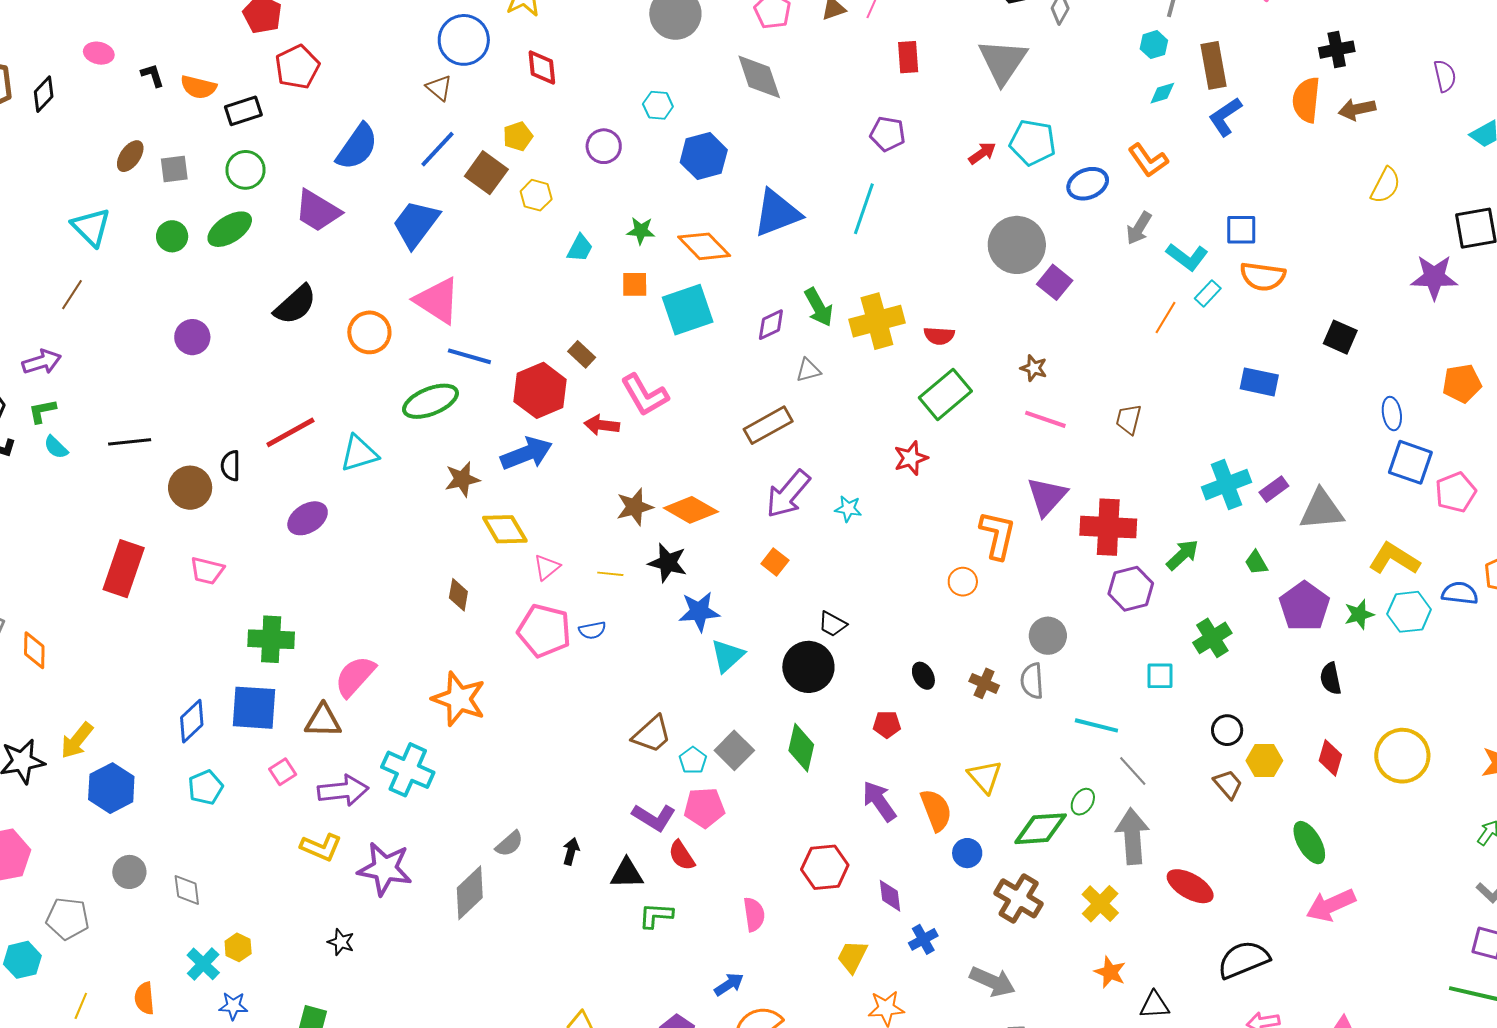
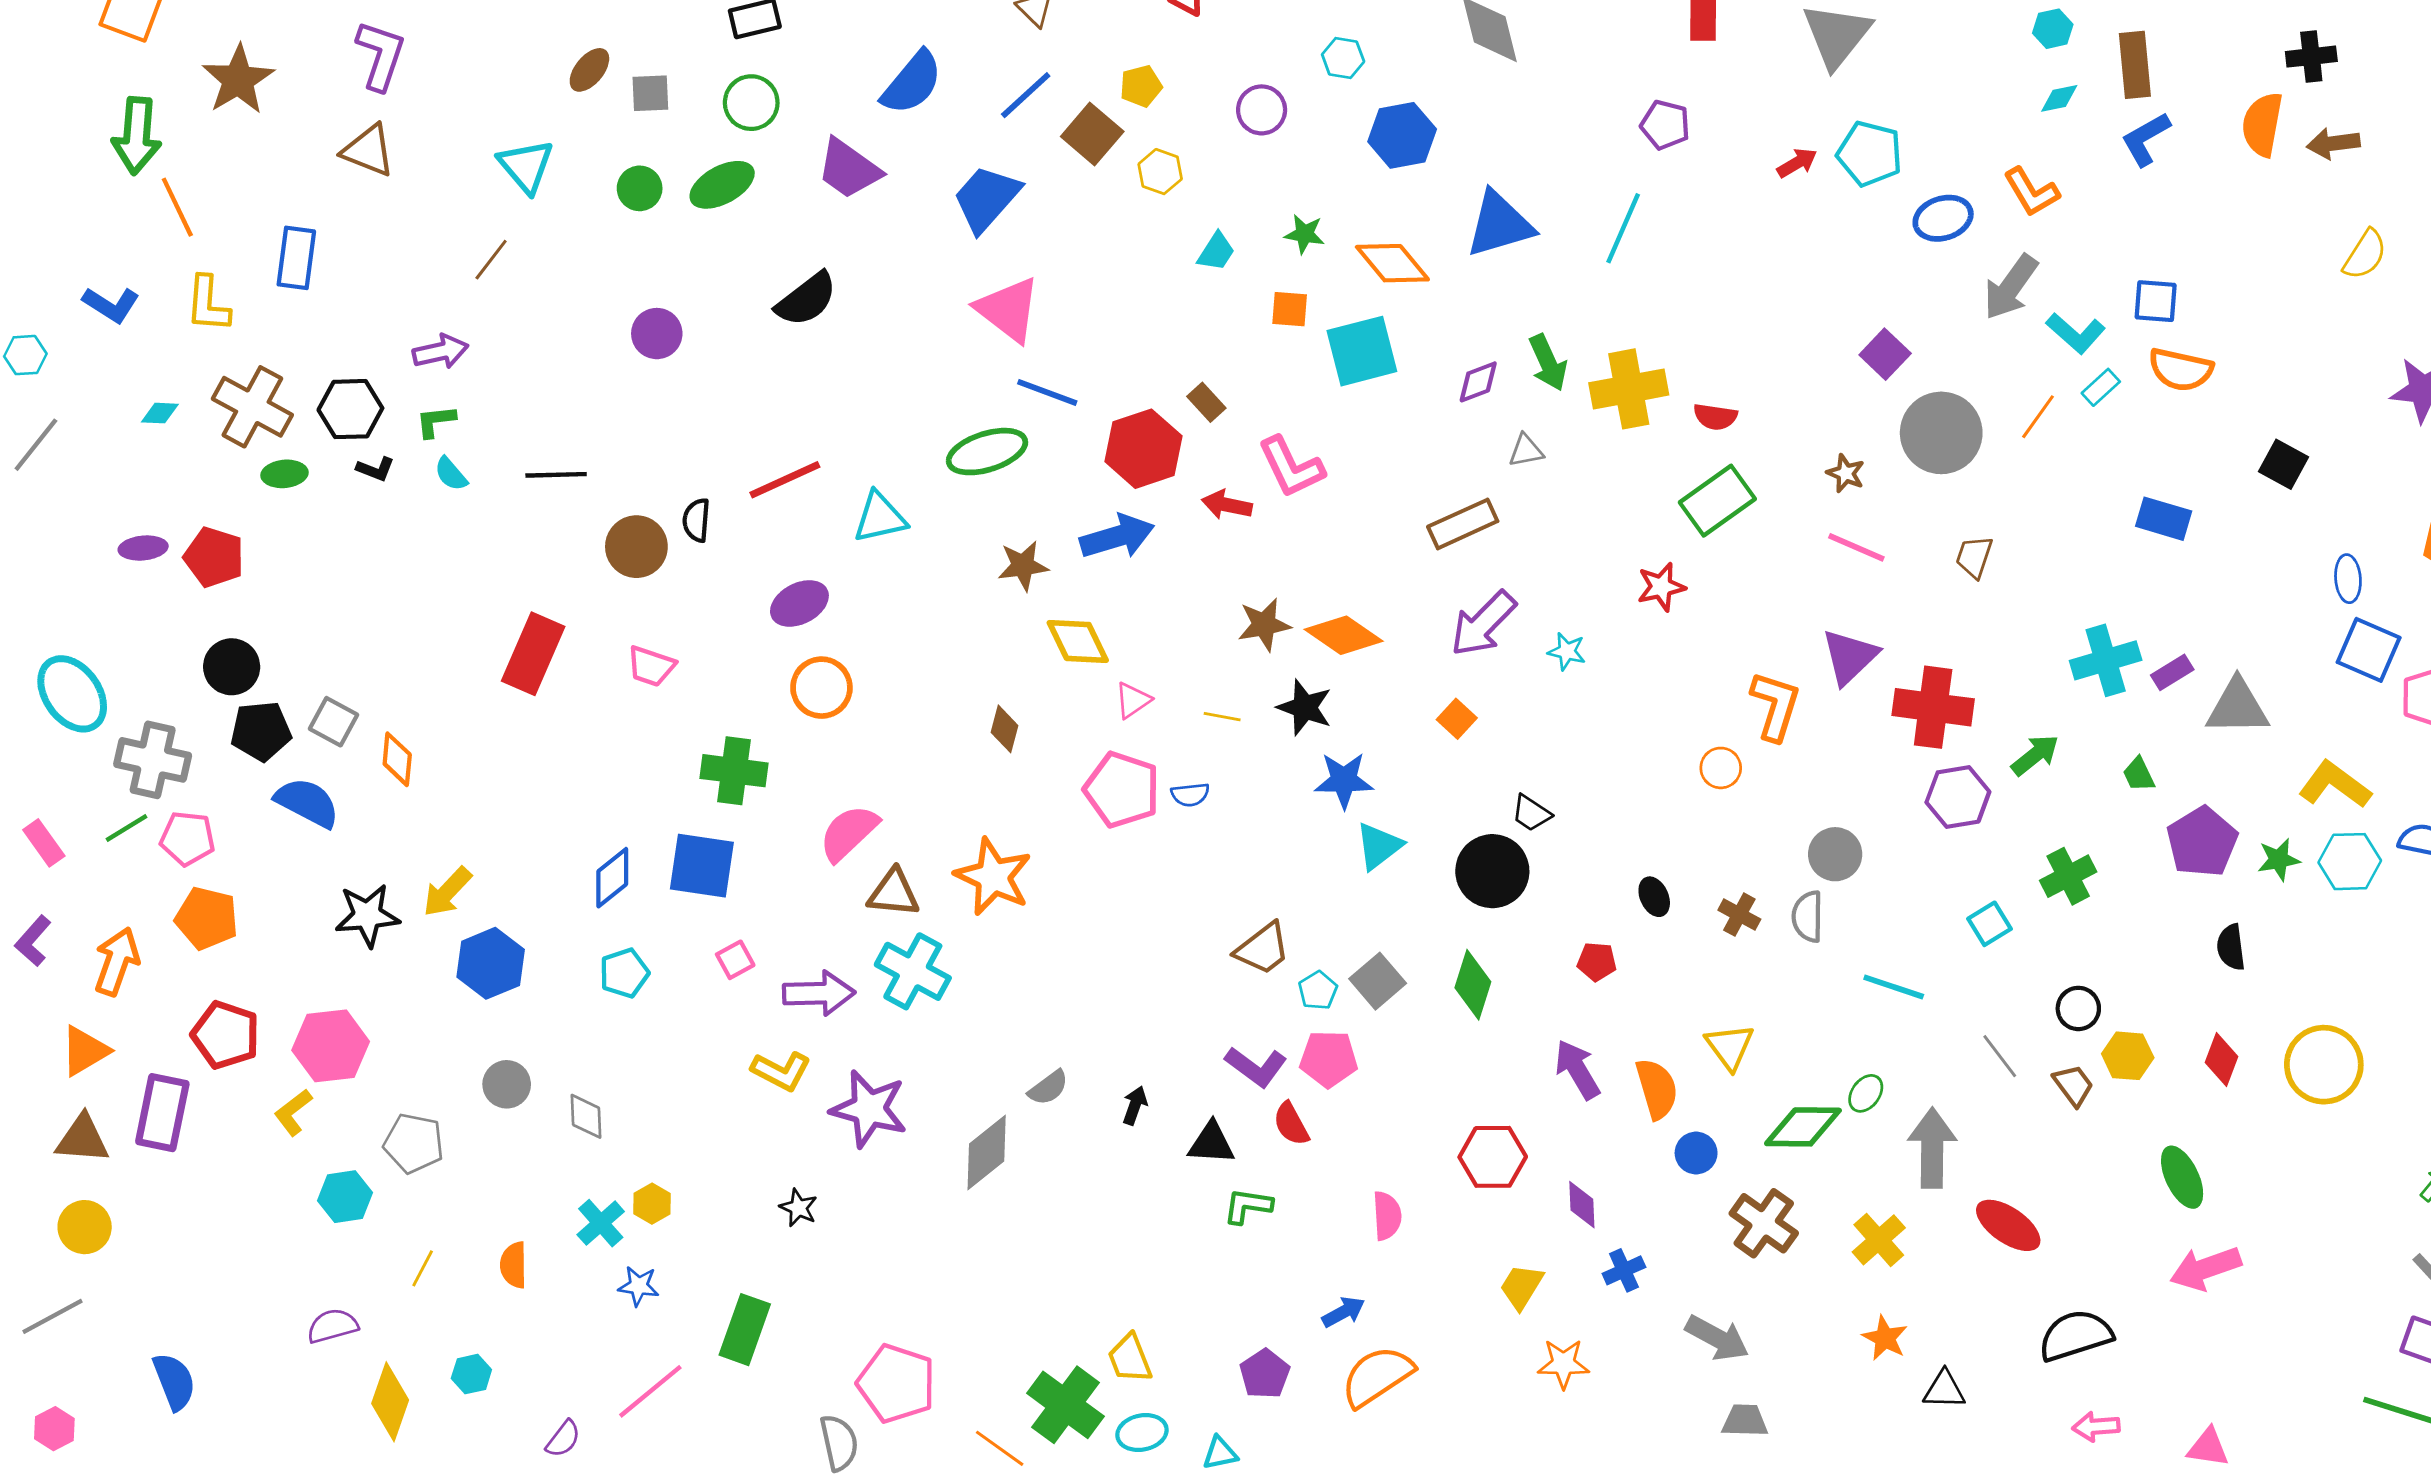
gray arrow: (1139, 228) -> (2011, 287), size x1.4
gray circle: (1017, 245) -> (1941, 433), moved
orange circle: (369, 332) -> (821, 688), moved
cyan square: (1160, 676) -> (1990, 924), turned -36
brown triangle: (323, 721) -> (894, 893), moved
gray line: (1133, 771) -> (2000, 1056), moved

